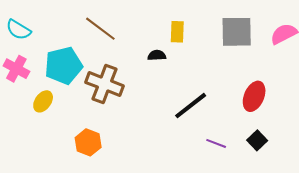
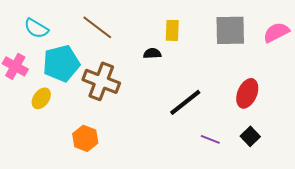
cyan semicircle: (18, 30) -> (36, 28), moved

